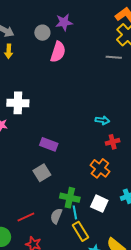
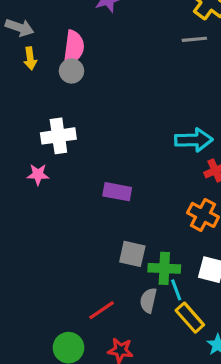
gray circle: (42, 33) -> (72, 71), moved
pink semicircle: (58, 52) -> (74, 47), moved
cyan arrow: (102, 120) -> (194, 140), size x1.6
gray square: (42, 173) -> (132, 254), moved, turned -36

